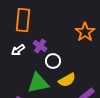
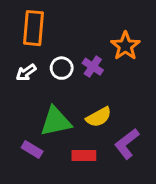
purple cross: (40, 46) -> (93, 67), moved
white circle: (53, 61) -> (62, 68), moved

